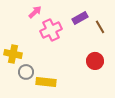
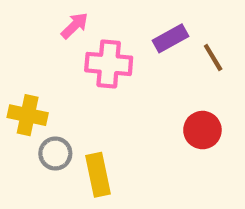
pink cross: (51, 30) -> (109, 64), turned 30
yellow rectangle: (46, 82) -> (98, 175), turned 72

